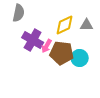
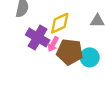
yellow diamond: (65, 25) -> (60, 23), moved

